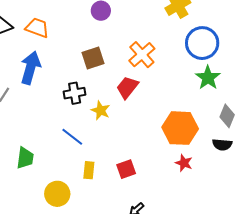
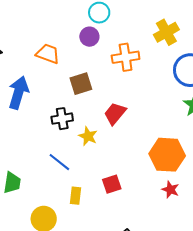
orange trapezoid: (37, 28) -> (48, 54), moved
orange cross: (142, 55) -> (126, 57), moved, turned 32
red square: (126, 169) -> (112, 184), moved

